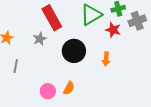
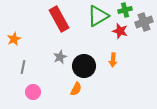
gray star: (40, 39) -> (60, 57), moved
black circle: (74, 51) -> (84, 66), moved
pink circle: (48, 91) -> (33, 92), moved

